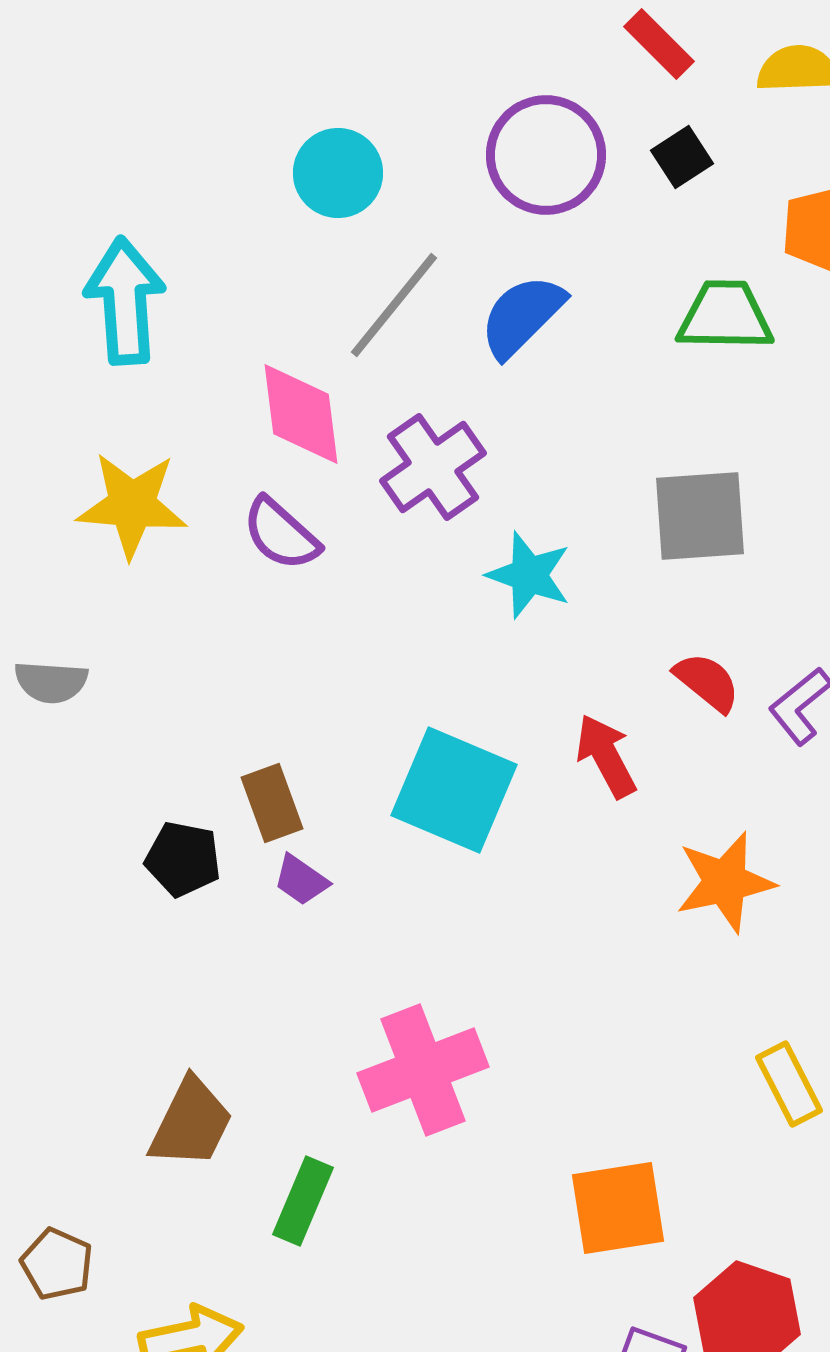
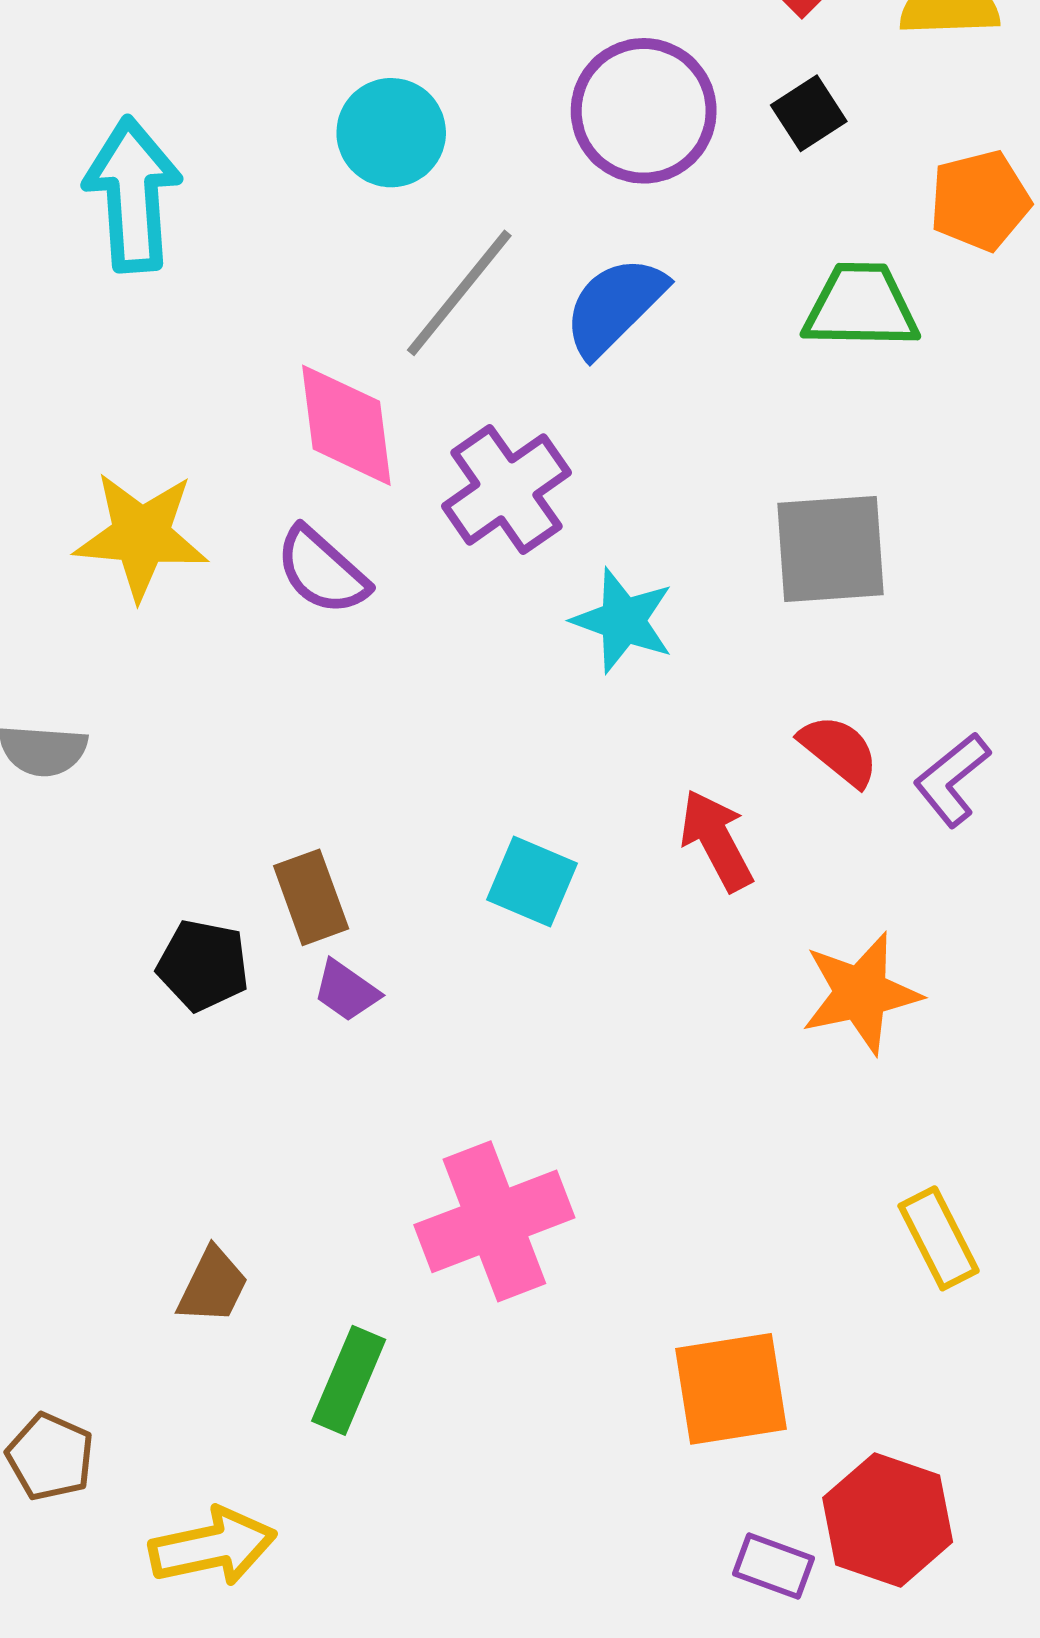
cyan arrow: (125, 301) -> (133, 195), moved
cyan square: (454, 790) -> (532, 882), size x0.6
brown trapezoid: (191, 1123) -> (213, 1286), size x0.7

